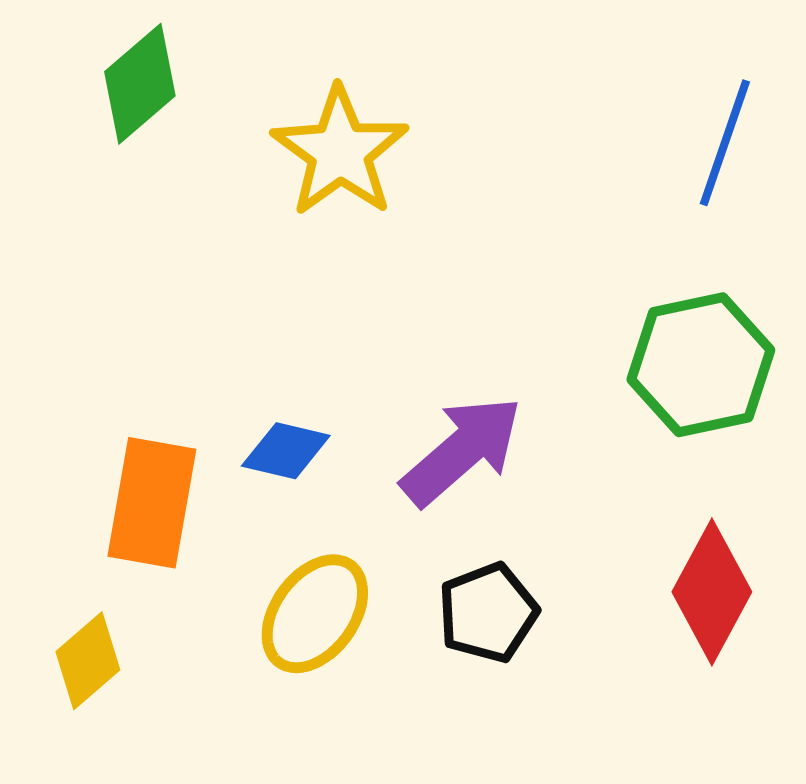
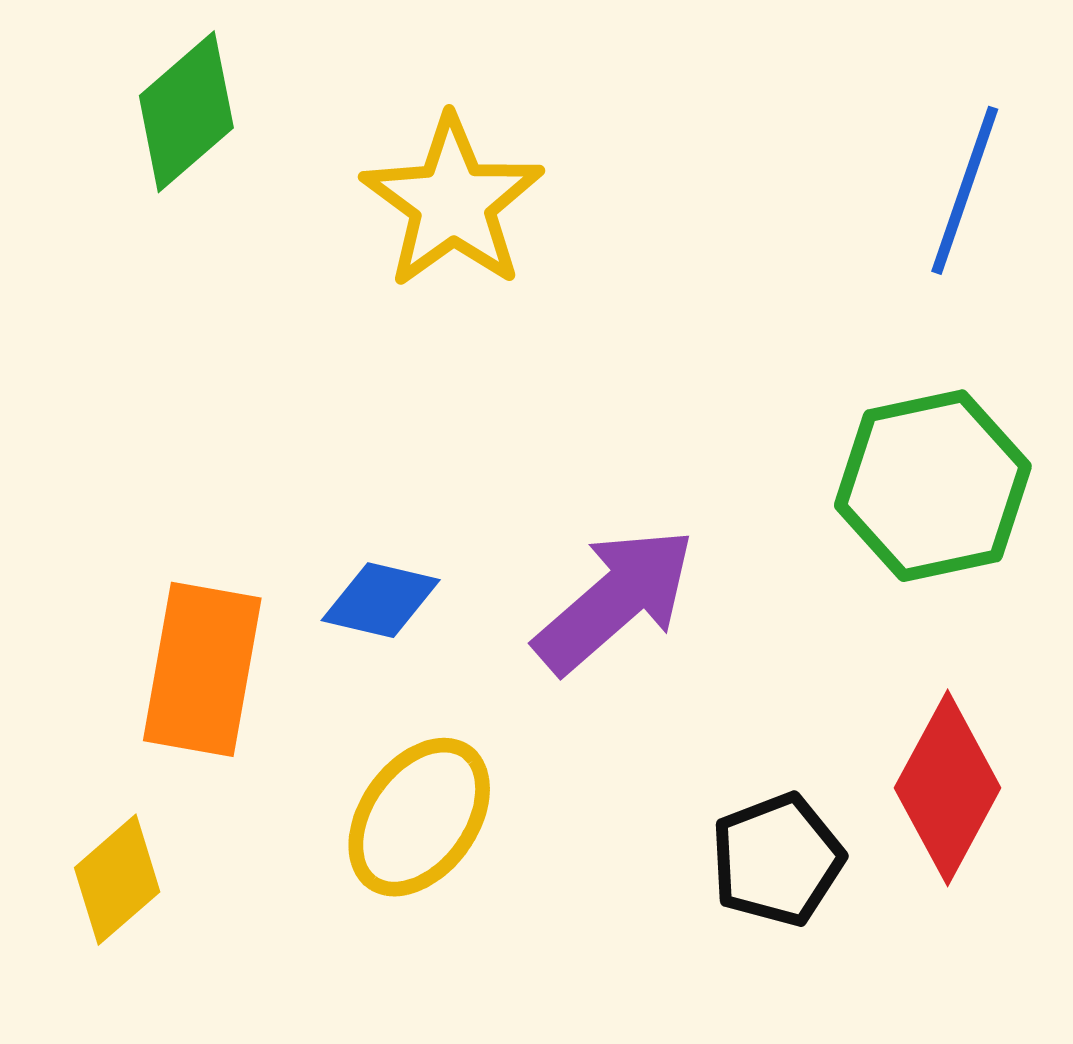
black pentagon: (488, 613) -> (777, 860), moved

